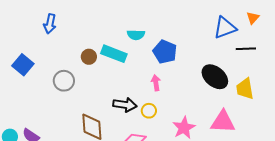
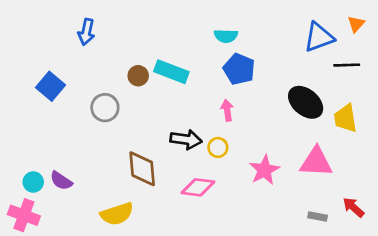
cyan semicircle: (136, 35) -> (226, 36), moved

